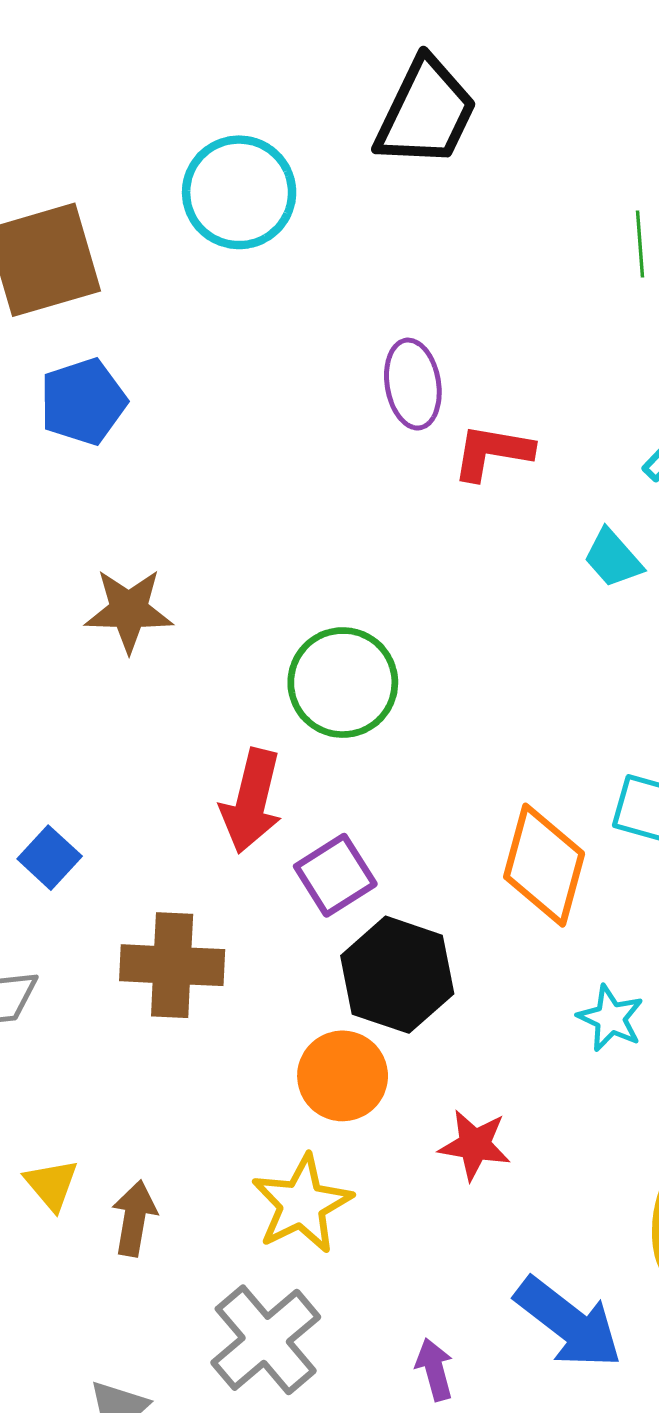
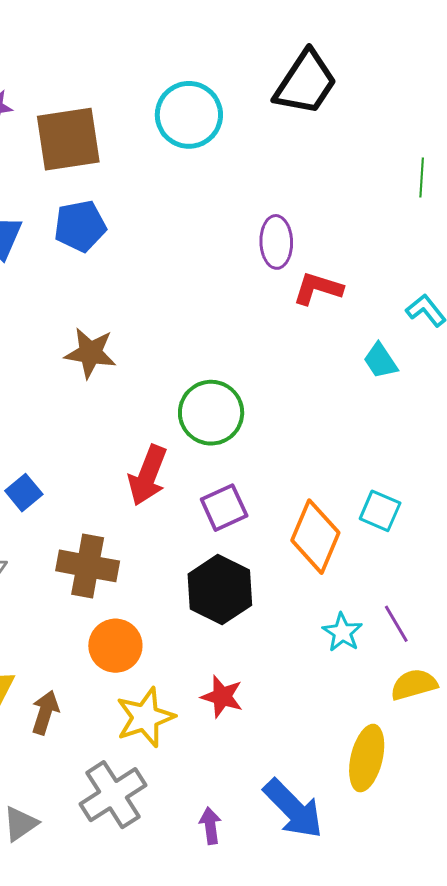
purple square: (335, 875) -> (224, 508), moved
orange circle: (343, 1076) -> (115, 646), moved
red star: (475, 1145) -> (222, 697), moved

